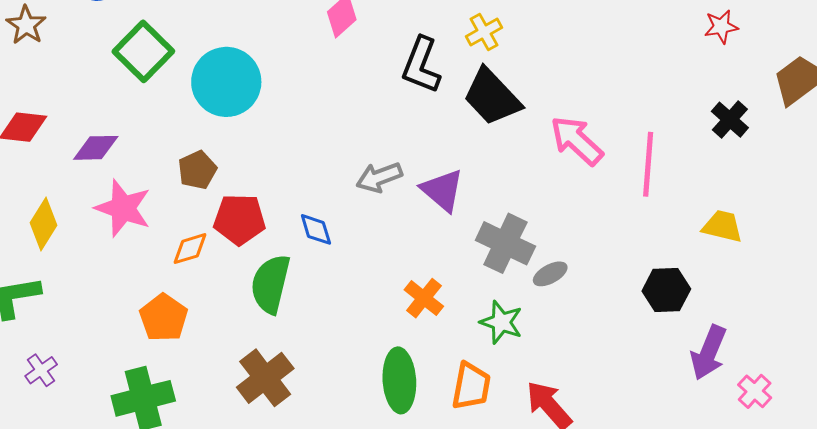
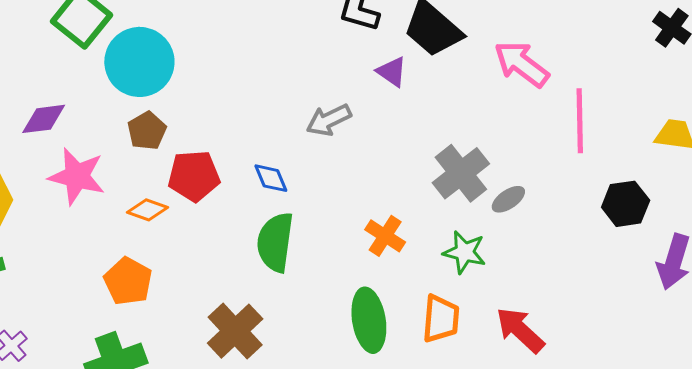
cyan circle: (226, 82) -> (139, 62), moved
pink line: (648, 164) -> (580, 121), moved
purple triangle: (442, 190) -> (392, 72), moved, size x0.7
gray cross: (505, 243) -> (461, 173), turned 32
orange diamond: (190, 249) -> (148, 210), turned 42
green semicircle: (271, 284) -> (275, 242), moved

